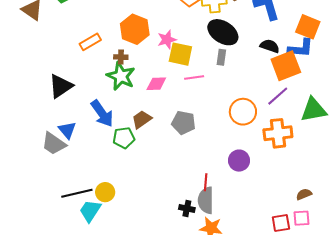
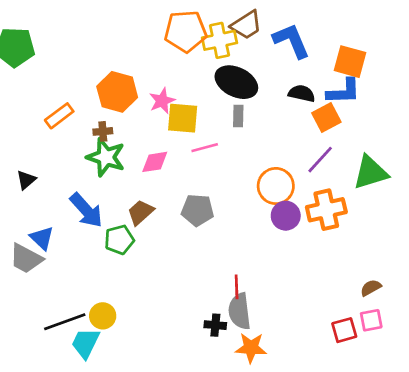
orange square: (286, 66) -> (326, 117), size x0.7
black triangle: (61, 86) -> (26, 180), size x0.6
purple circle: (239, 161) -> (286, 216), moved

